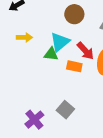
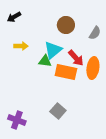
orange rectangle: (74, 66) -> (66, 72), size x1.5
purple cross: (34, 120) -> (17, 120), moved, turned -30

